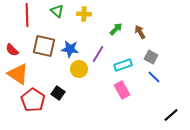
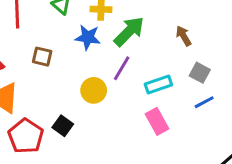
green arrow: (116, 29) -> (129, 31), moved, size x1.6
brown square: (44, 46) -> (42, 57), size x0.6
blue star: (70, 49) -> (88, 37), moved
blue line: (154, 77) -> (204, 102), turned -72

